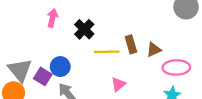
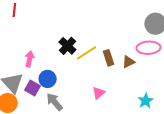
pink arrow: (52, 18) -> (30, 59), moved
yellow line: (107, 52) -> (86, 53), moved, turned -30
pink ellipse: (176, 67) -> (148, 48), moved

